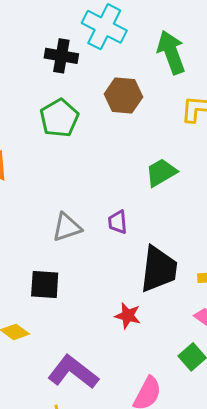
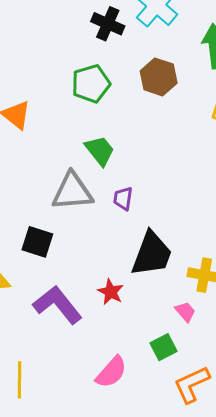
green trapezoid: (161, 172) -> (100, 151), moved, turned 68
gray triangle: (67, 227) -> (72, 192), size x1.4
purple L-shape: (73, 372) -> (57, 305), moved

